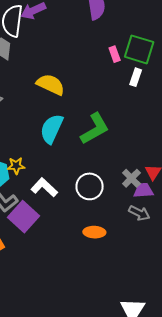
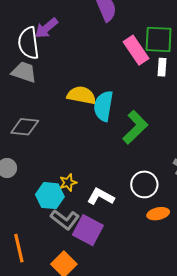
pink rectangle: (115, 54) -> (136, 50), size x1.8
cyan semicircle: (52, 129) -> (103, 106), moved
orange ellipse: (94, 232) -> (158, 214), moved

